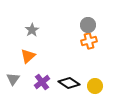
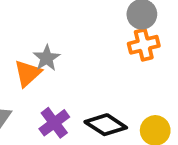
gray star: (32, 30) -> (47, 58), moved

